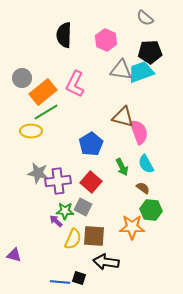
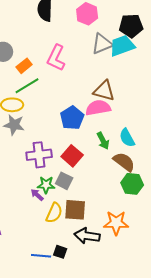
gray triangle: (121, 70) -> (102, 44), turned -30
orange rectangle: (43, 92) -> (24, 66), size x0.6
pink semicircle: (139, 132) -> (98, 108), moved, turned -80
gray star: (38, 173) -> (14, 125), moved
brown semicircle: (143, 188) -> (124, 162), size x1.6
orange star: (132, 227) -> (116, 223), moved

